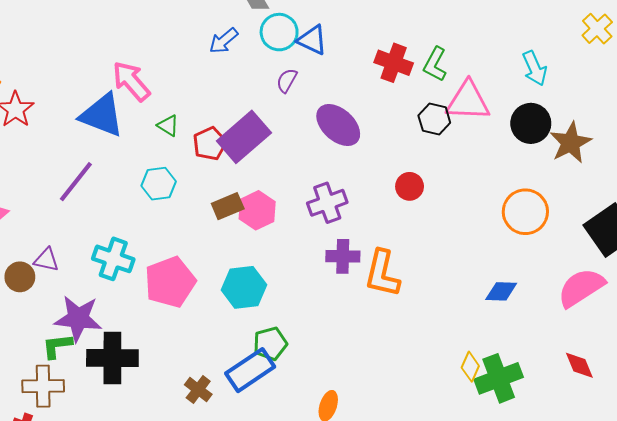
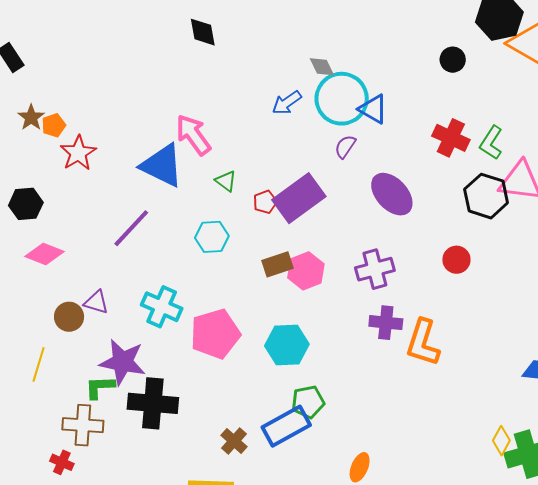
cyan circle: (279, 32) -> (342, 99), size x1.4
black hexagon: (434, 119) -> (486, 196), size x1.4
red pentagon: (210, 144) -> (265, 202), size x0.7

